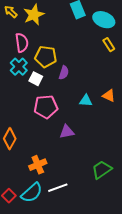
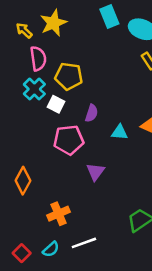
yellow arrow: (11, 12) -> (24, 31), moved
purple semicircle: (64, 73) -> (92, 113), moved
purple triangle: (67, 132) -> (95, 172), turned -42
cyan semicircle: (32, 193) -> (51, 249), size x0.6

